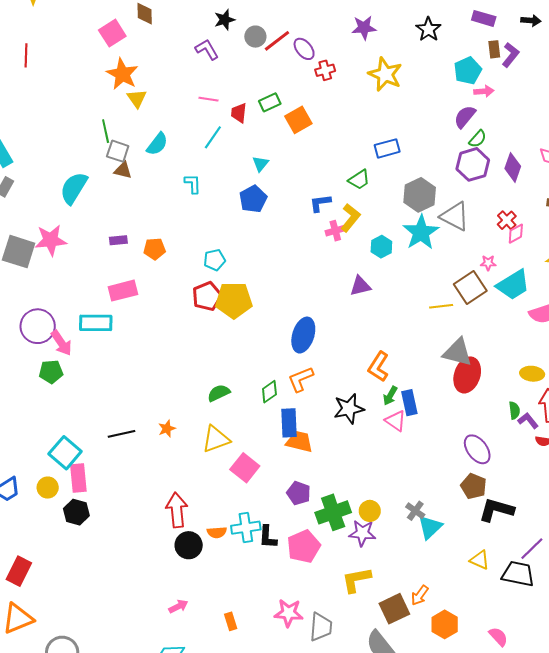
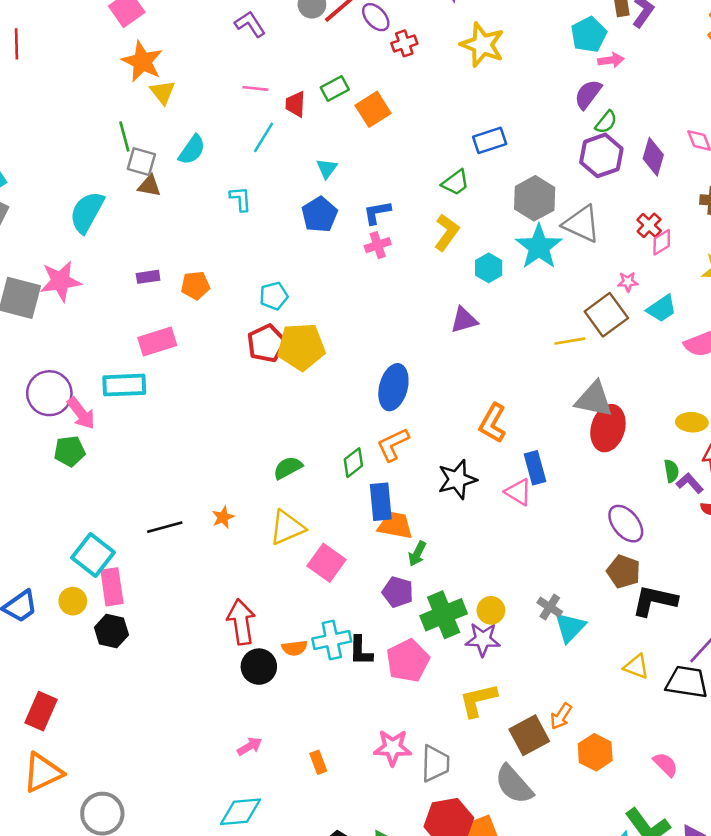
blue L-shape: (320, 203) -> (377, 212), moved
pink cross: (335, 231) -> (378, 245), moved
cyan trapezoid: (513, 285) -> (662, 309), size x0.7
green arrow: (390, 396) -> (417, 554), moved

